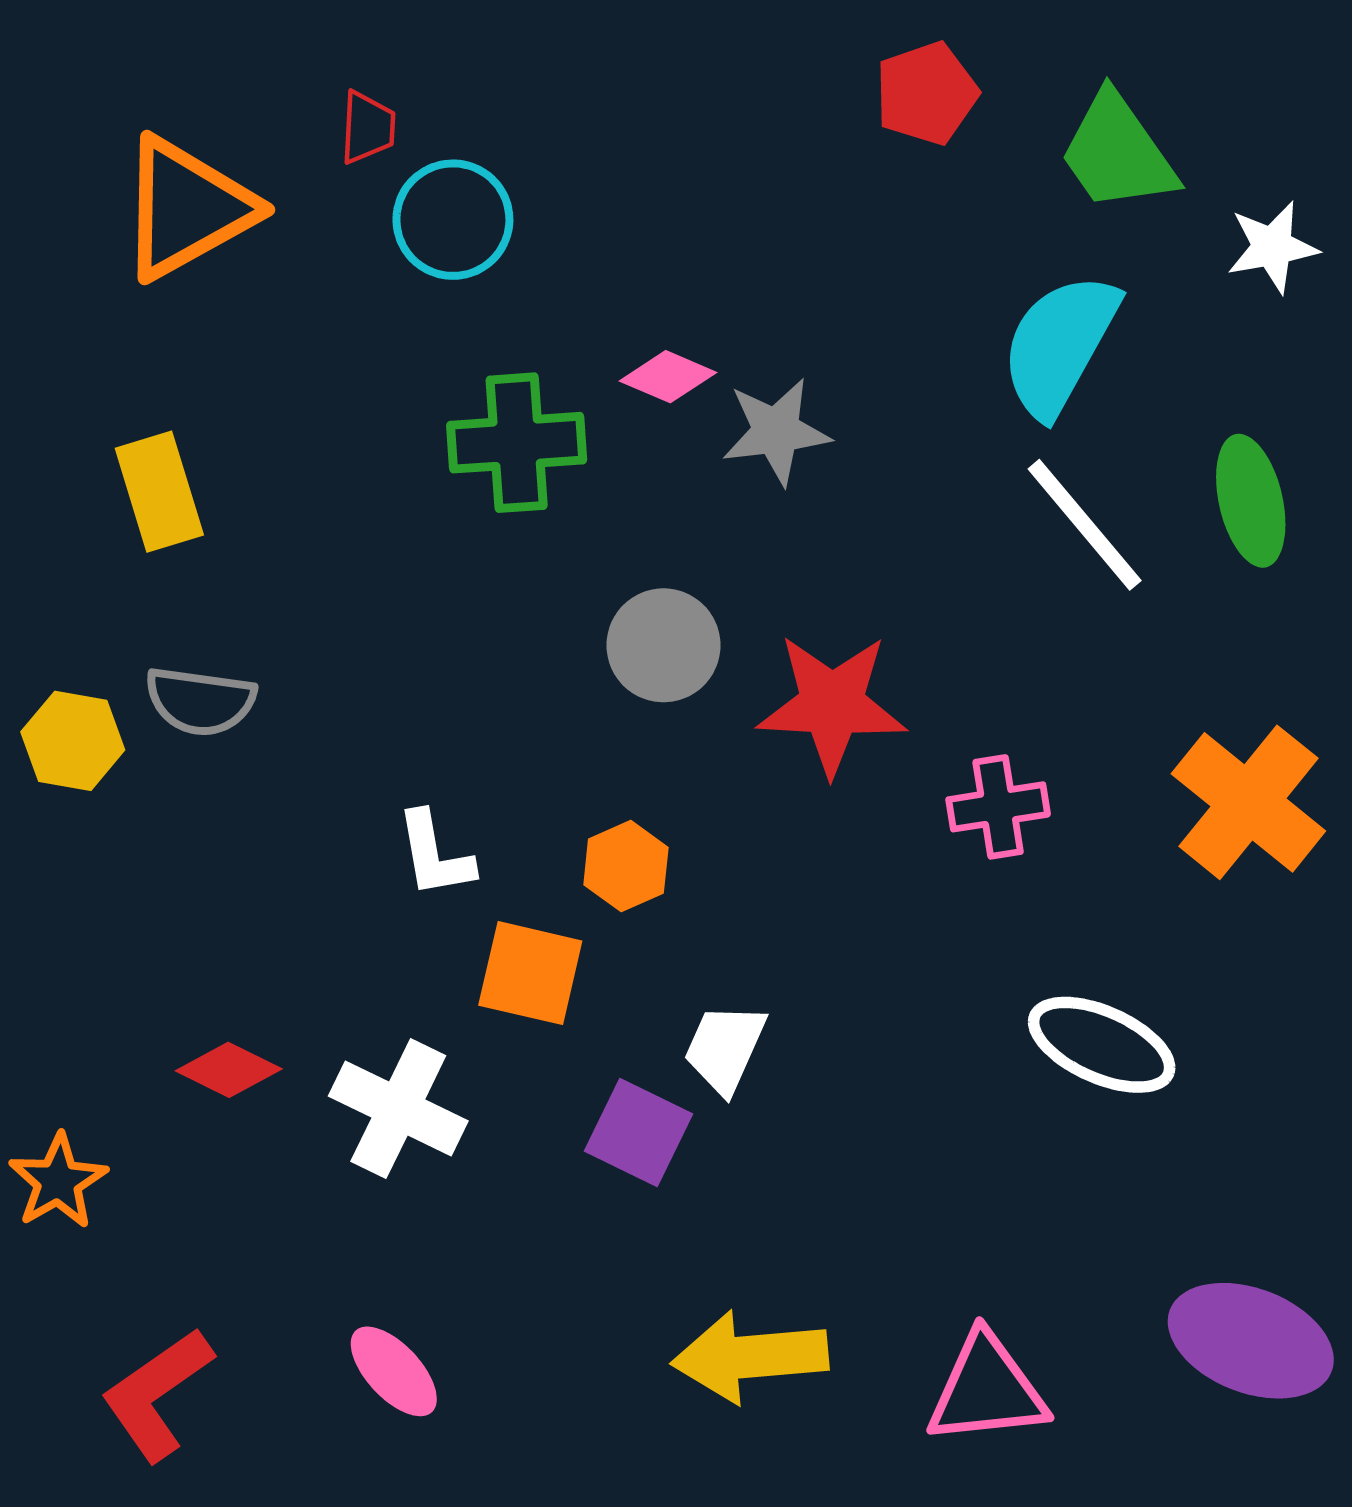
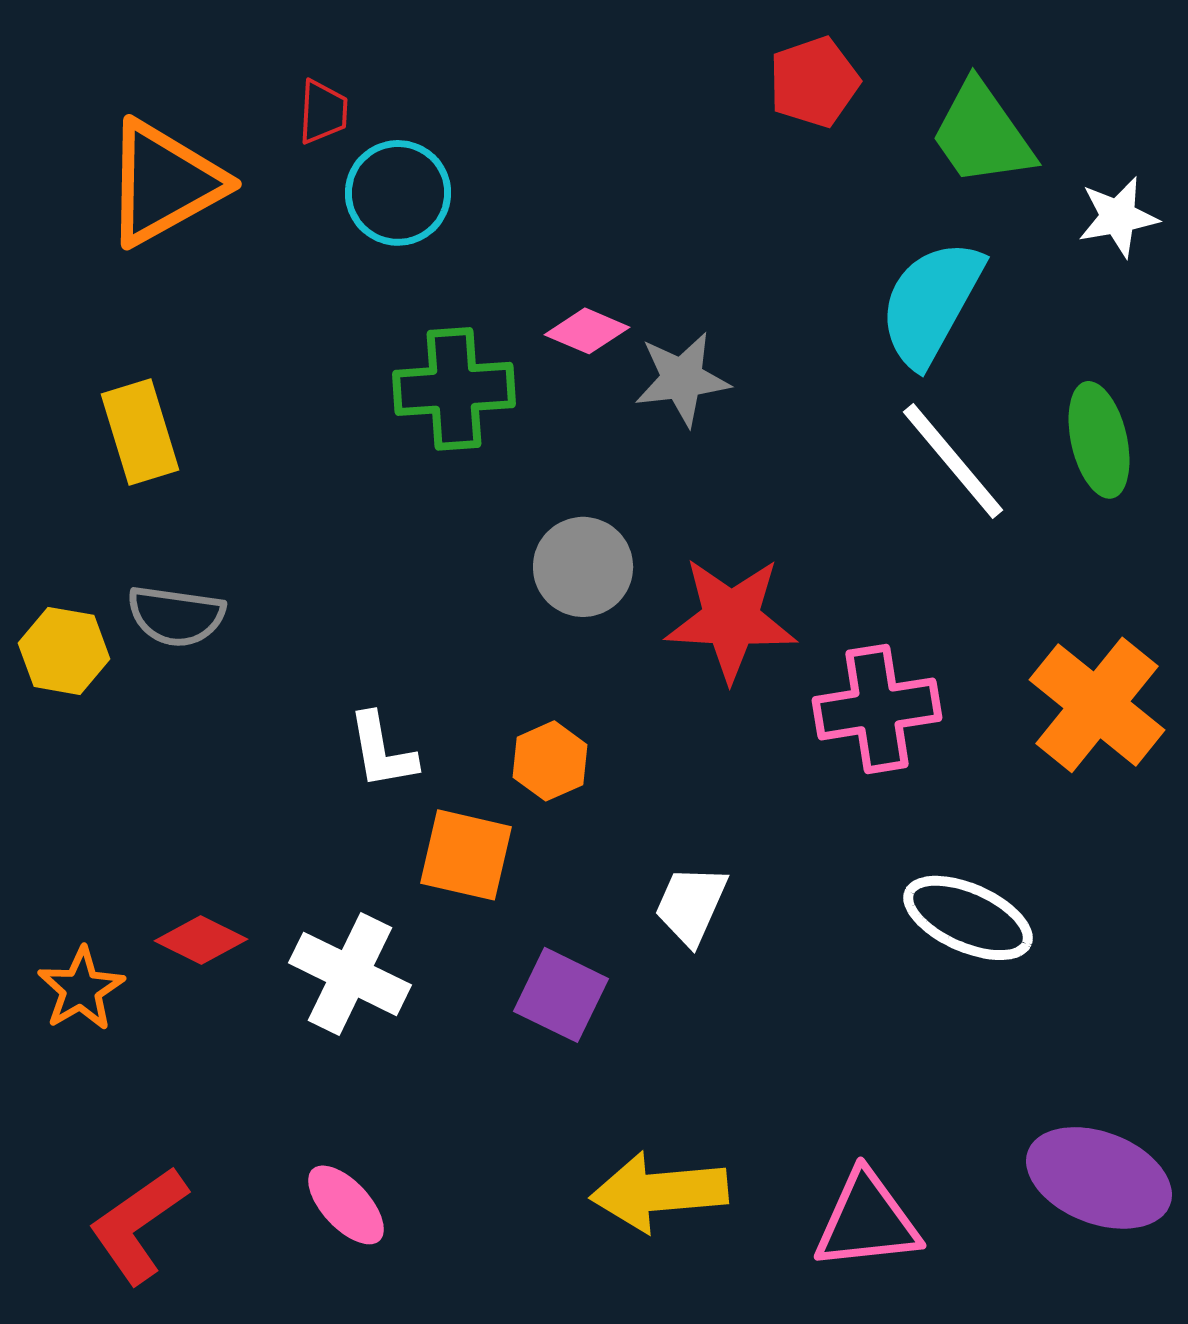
pink cross: (998, 807) -> (877, 709), size x1.4
white trapezoid: (725, 1048) -> (691, 905), moved
orange star: (58, 1181) -> (81, 989), moved

